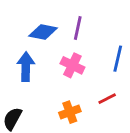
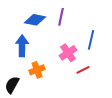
pink cross: (72, 65) -> (68, 53), moved, turned 30
orange cross: (70, 112) -> (37, 70), moved

